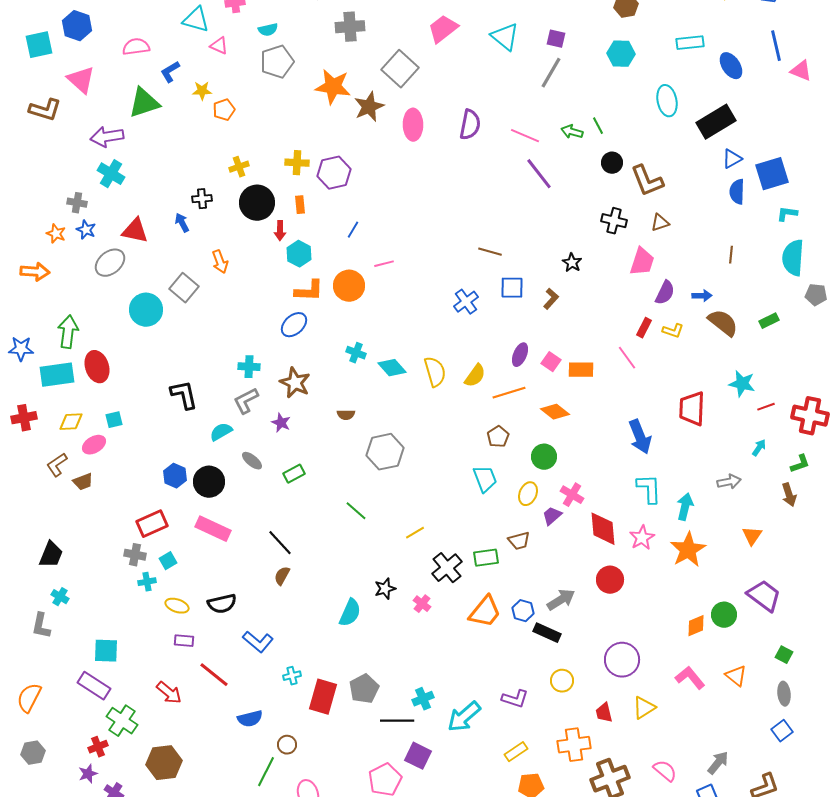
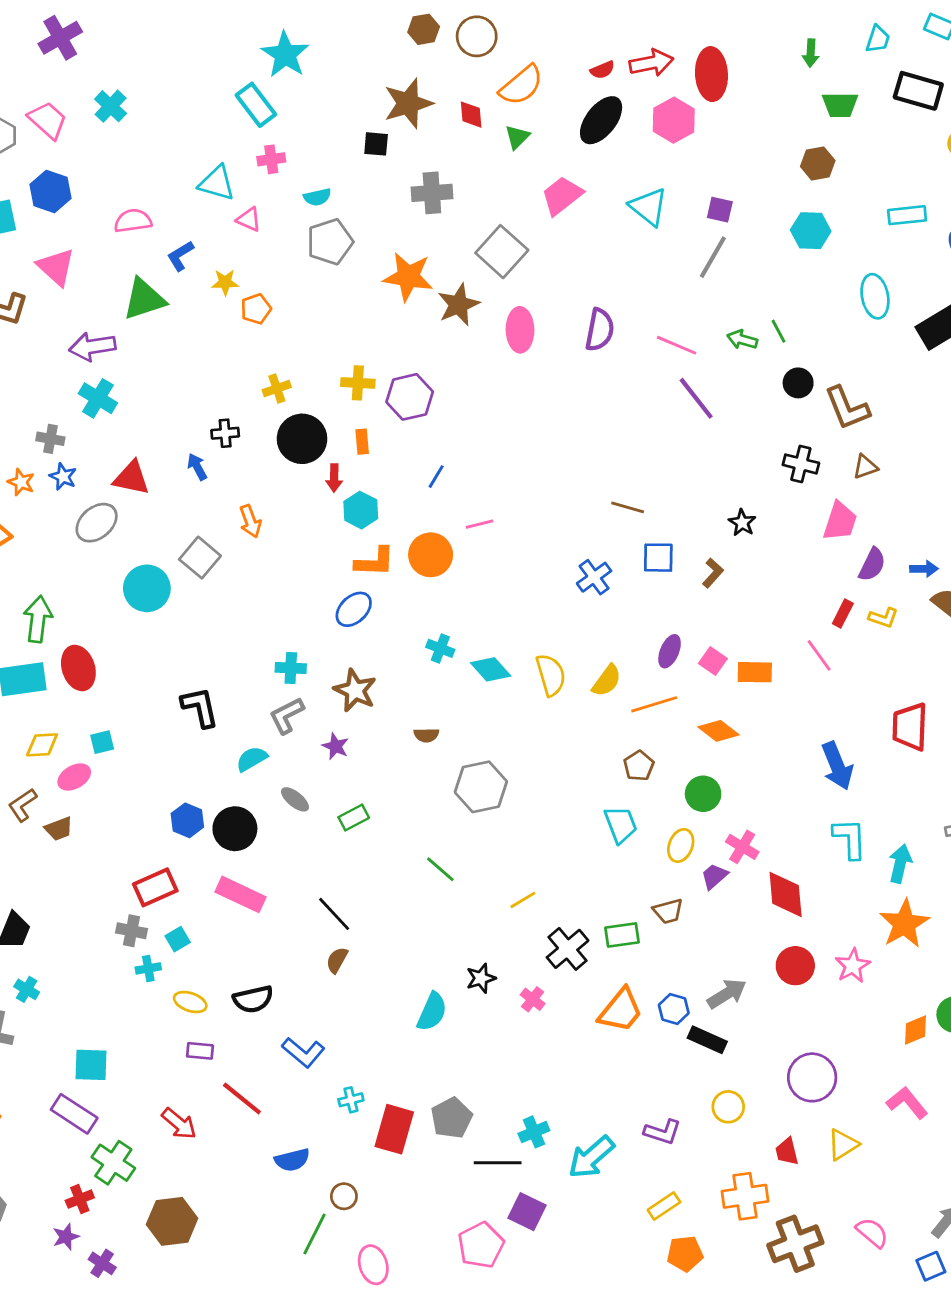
pink star: (642, 538) -> (853, 966), moved

